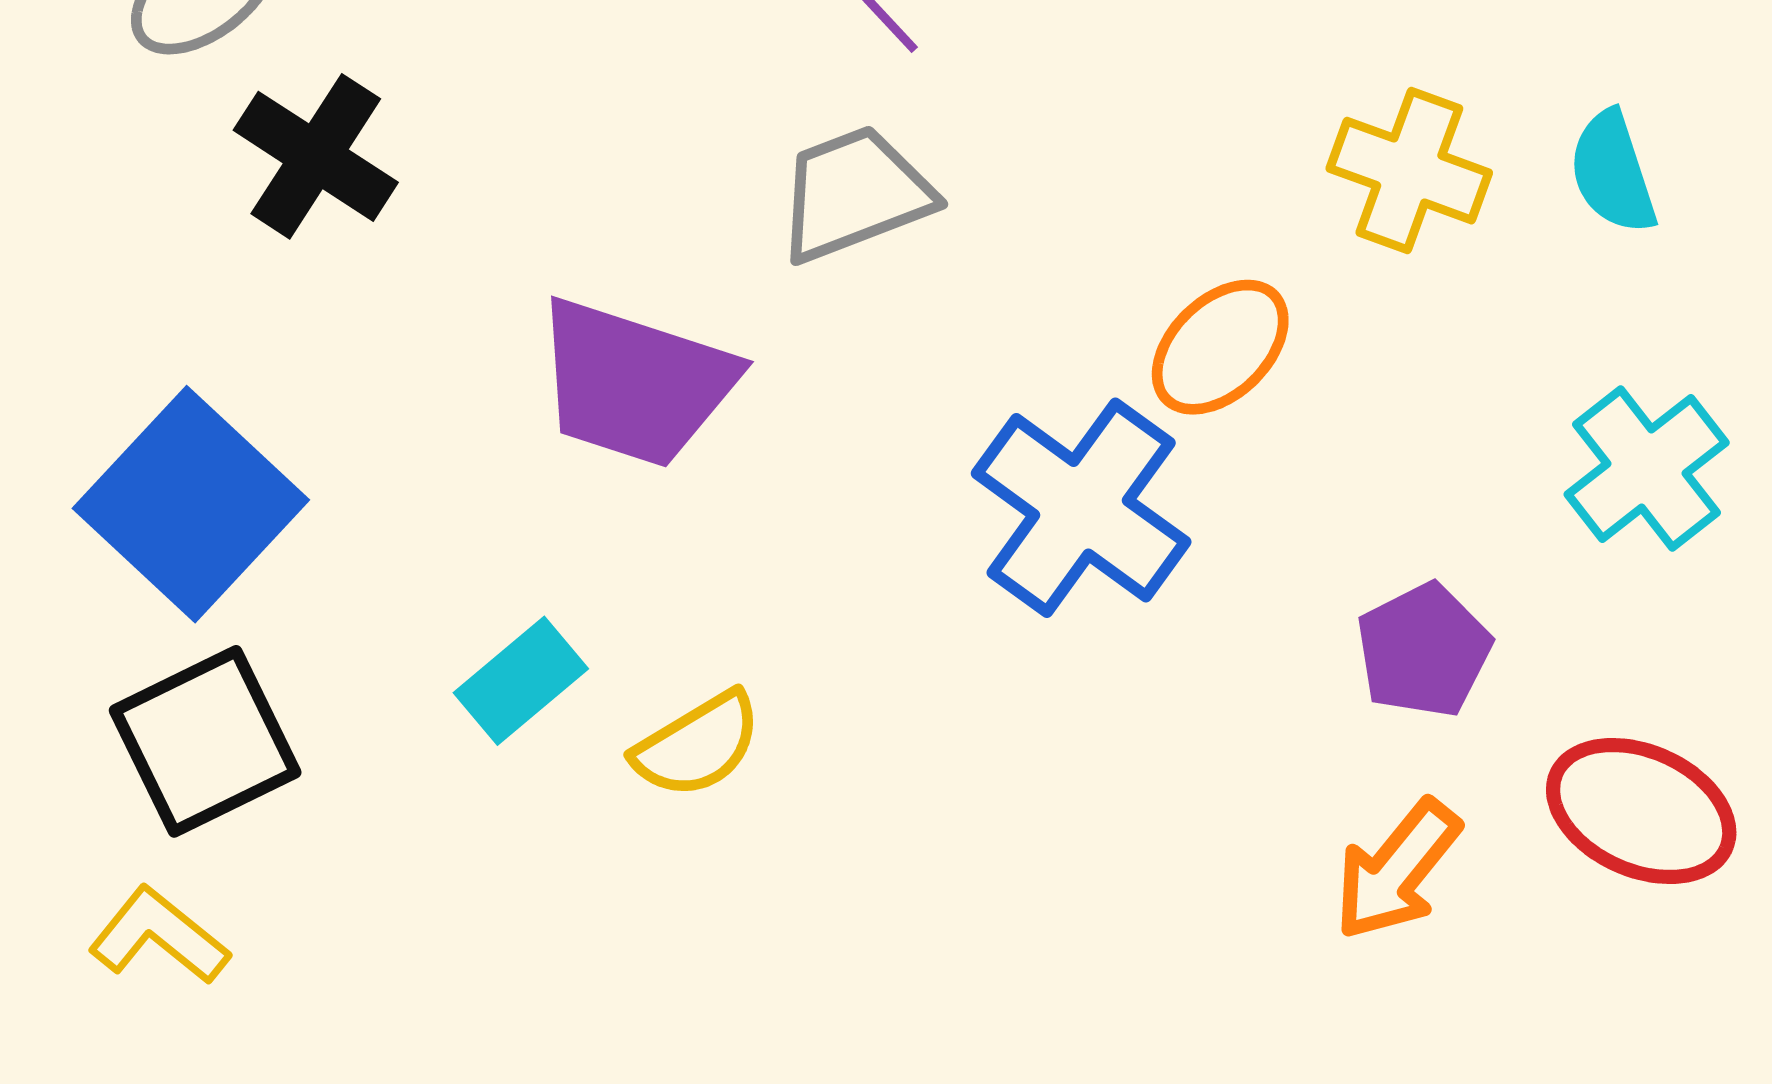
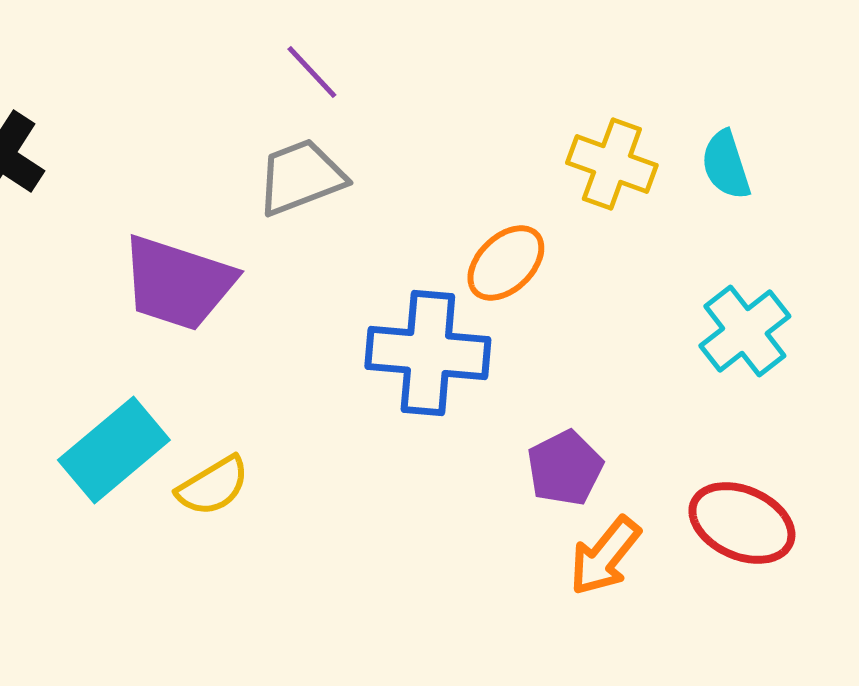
blue cross: (1081, 508) -> (428, 353), turned -31
purple pentagon: (1424, 650) -> (565, 468), moved
cyan rectangle: (521, 681) -> (114, 450), size x1.5

